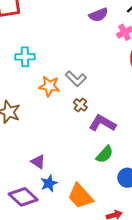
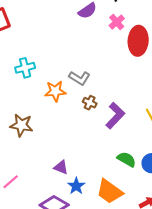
purple L-shape: (102, 123) -> (115, 116), turned 116
green semicircle: (105, 154) -> (127, 159), moved, turned -90

